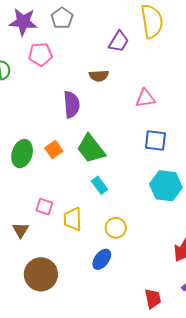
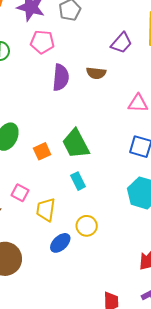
purple semicircle: (72, 105) -> (61, 77), moved
orange square: (54, 149) -> (42, 151), moved
blue ellipse: (102, 259) -> (60, 243), moved

